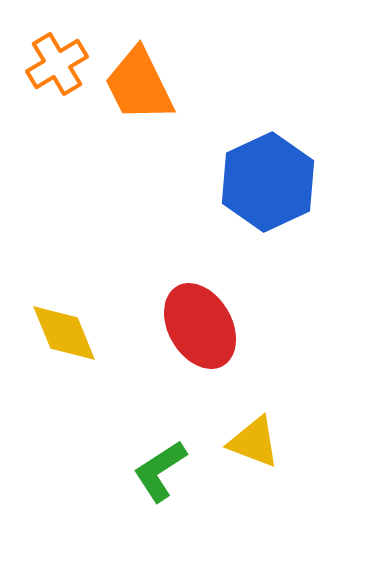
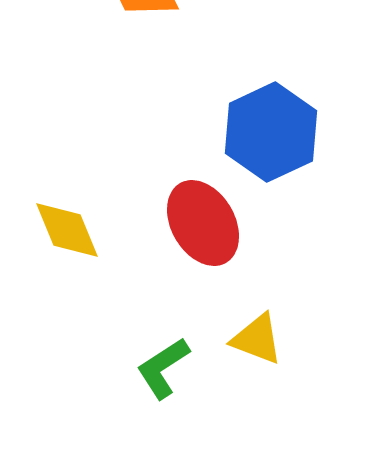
blue hexagon: (268, 182) -> (271, 132), moved

